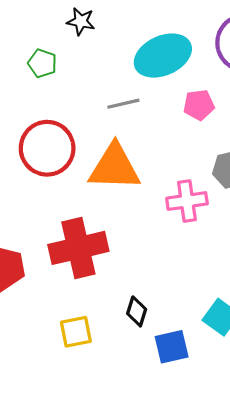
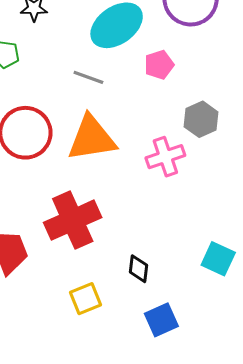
gray line: (123, 104) -> (88, 77), turned 44
blue square: (172, 347) -> (161, 320), moved

